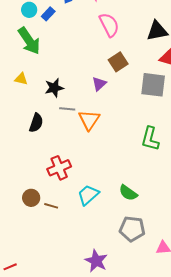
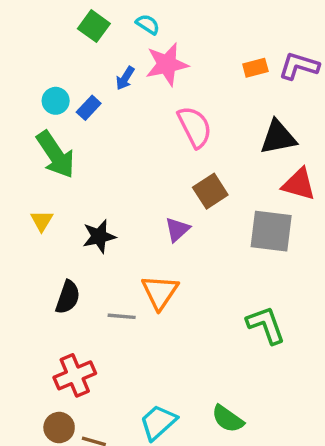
yellow triangle: (21, 79) -> (42, 221), turned 48
gray line: (67, 109) -> (122, 316), moved
green L-shape: (150, 139) -> (266, 325), turned 145
red cross: (59, 168) -> (75, 375), moved

